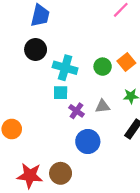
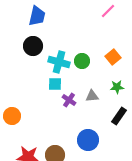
green circle: (103, 67) -> (82, 61), moved
blue circle: (88, 142) -> (88, 140), moved

